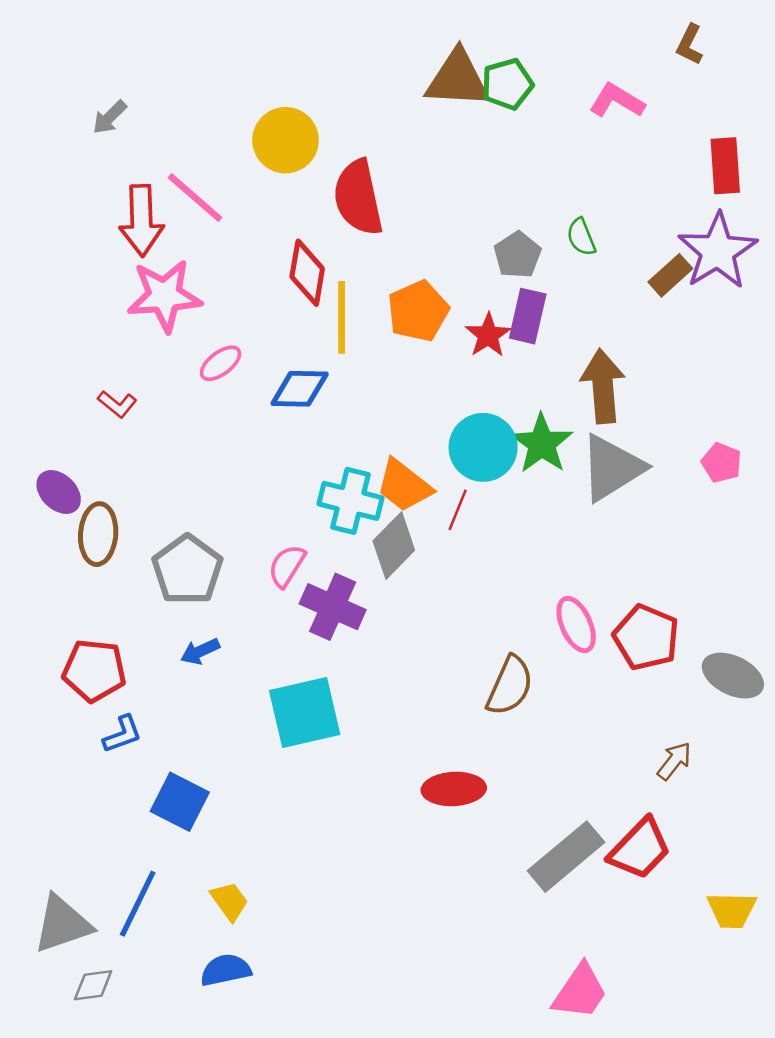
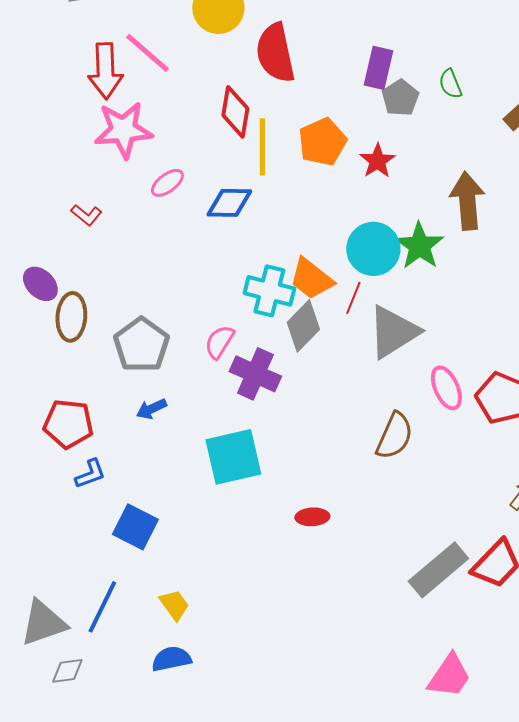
purple rectangle: (528, 316) -> (378, 68), moved
gray triangle: (612, 468) -> (393, 332), moved
red ellipse: (454, 789) -> (312, 517), moved, size x0.7

